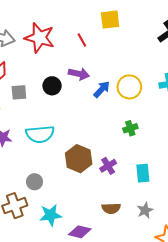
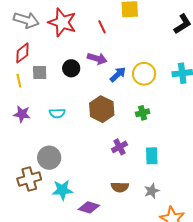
cyan semicircle: (40, 134) -> (57, 113), size x0.6
brown hexagon: (79, 159) -> (102, 109), moved
gray circle: (34, 182) -> (49, 158), size x1.5

